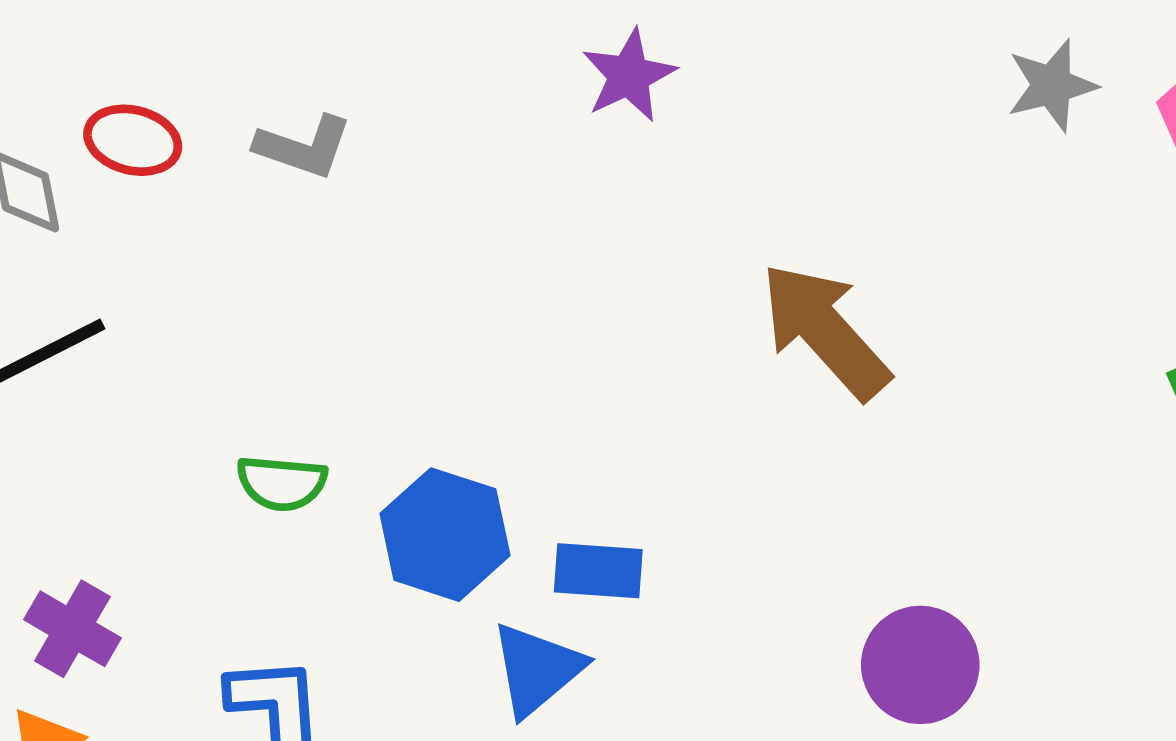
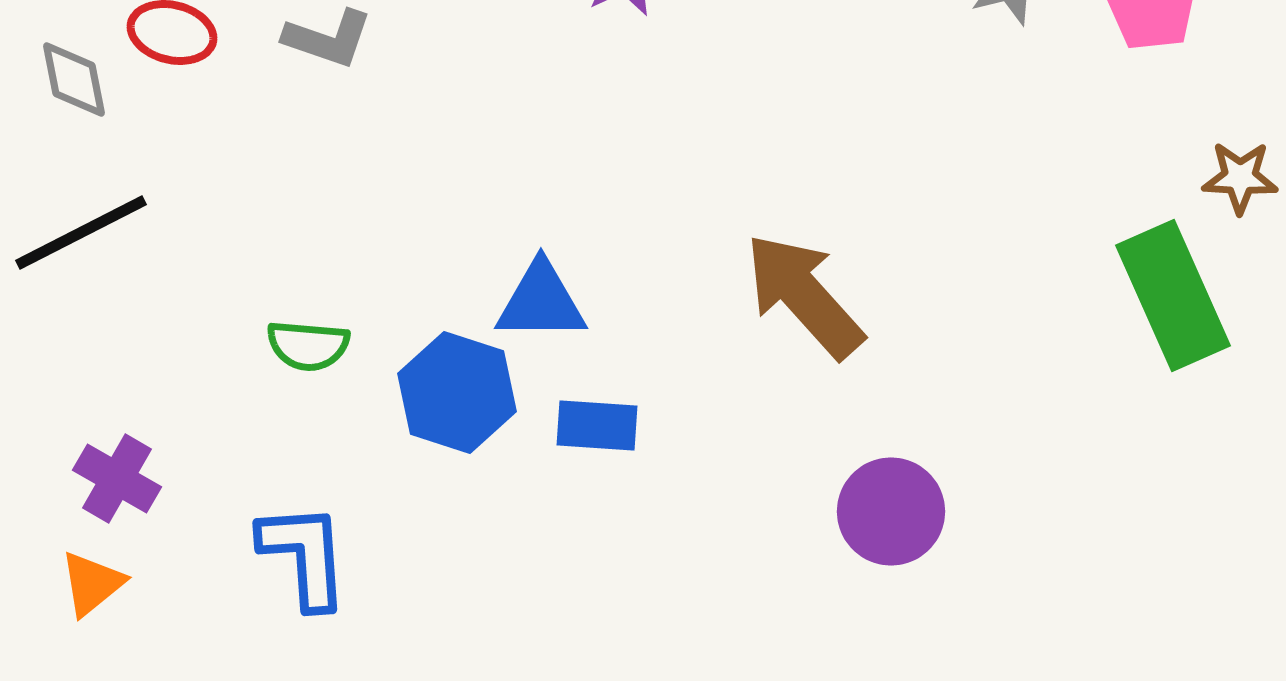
brown arrow: (825, 331) -> (804, 296), moved
blue triangle: (537, 669) -> (541, 302), moved, turned 40

